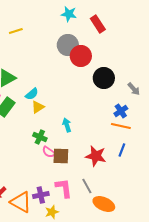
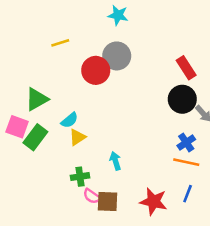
red rectangle: (98, 24) -> (186, 68), moved
yellow line: (16, 31) -> (60, 43), moved
red circle: (81, 56) -> (96, 70), moved
black circle: (104, 78) -> (182, 99), moved
green cross: (40, 137) -> (80, 177), turned -32

